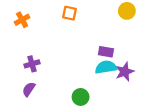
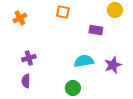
purple rectangle: (106, 52) -> (96, 30), moved
cyan semicircle: (106, 67) -> (84, 61), moved
purple semicircle: (29, 89) -> (26, 81), turned -32

